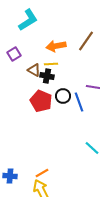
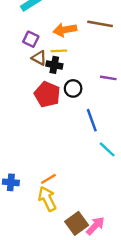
brown line: (86, 41) -> (100, 24), turned 65
purple square: (14, 54) -> (31, 39), moved, turned -32
blue line: (79, 102) -> (92, 120), moved

